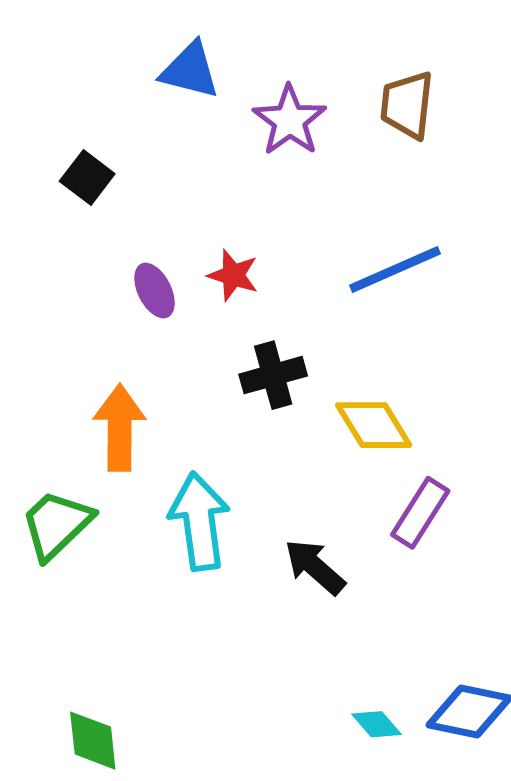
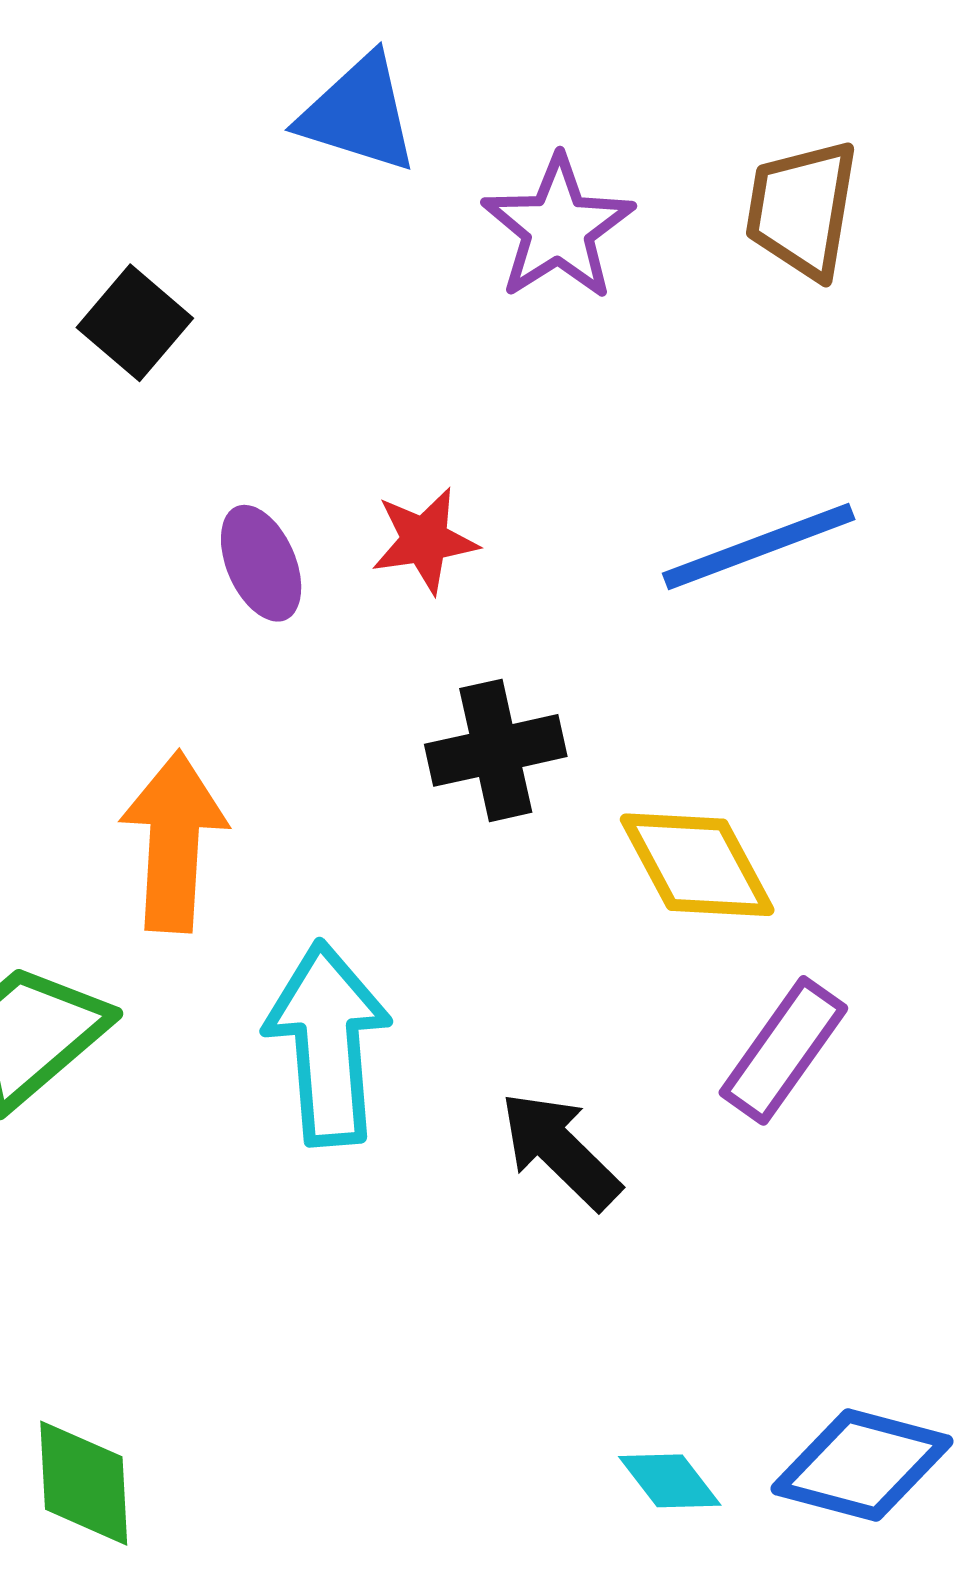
red star: (233, 275) -> (425, 540), turned -30

